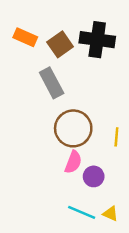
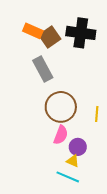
orange rectangle: (25, 37) -> (33, 31), moved
yellow triangle: (110, 214) -> (73, 161), moved

